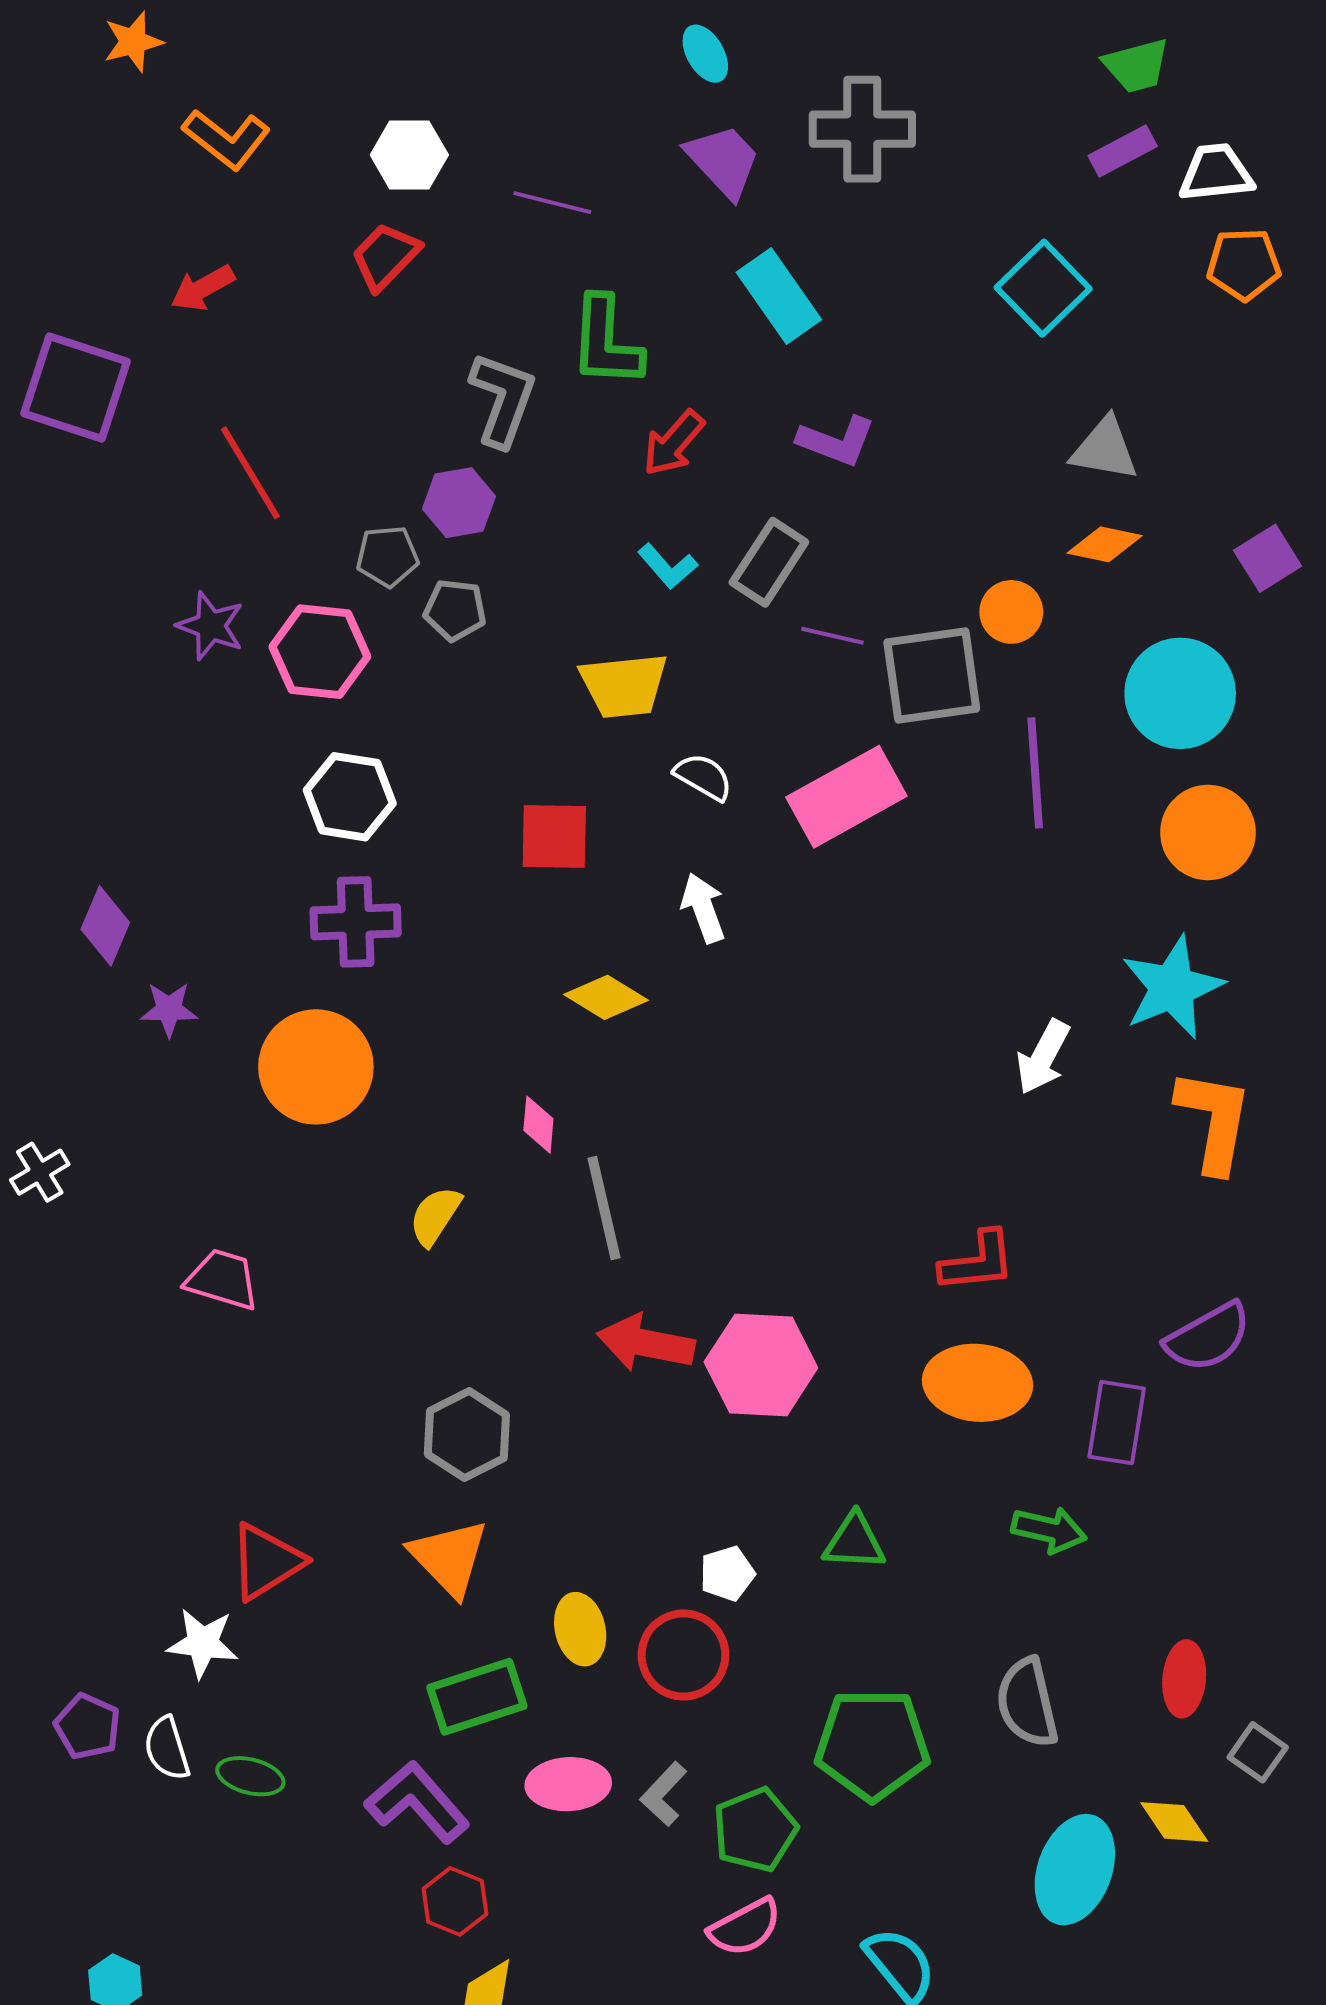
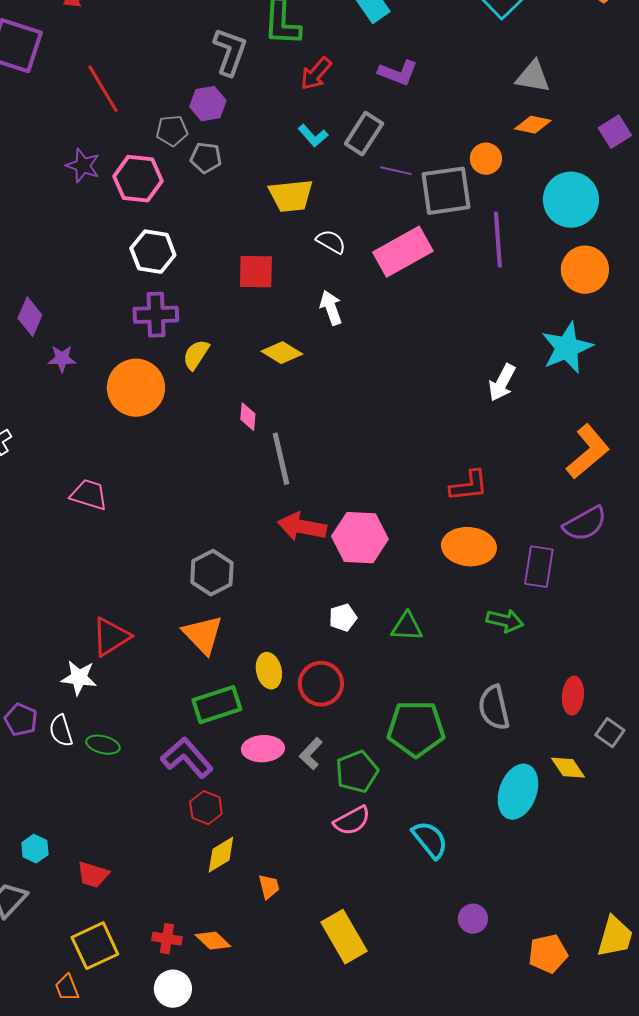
orange L-shape: (1214, 1121) -> (588, 452), moved, turned 40
yellow semicircle: (435, 1216) -> (196, 355), moved
white pentagon: (727, 1574) -> (343, 618), moved

